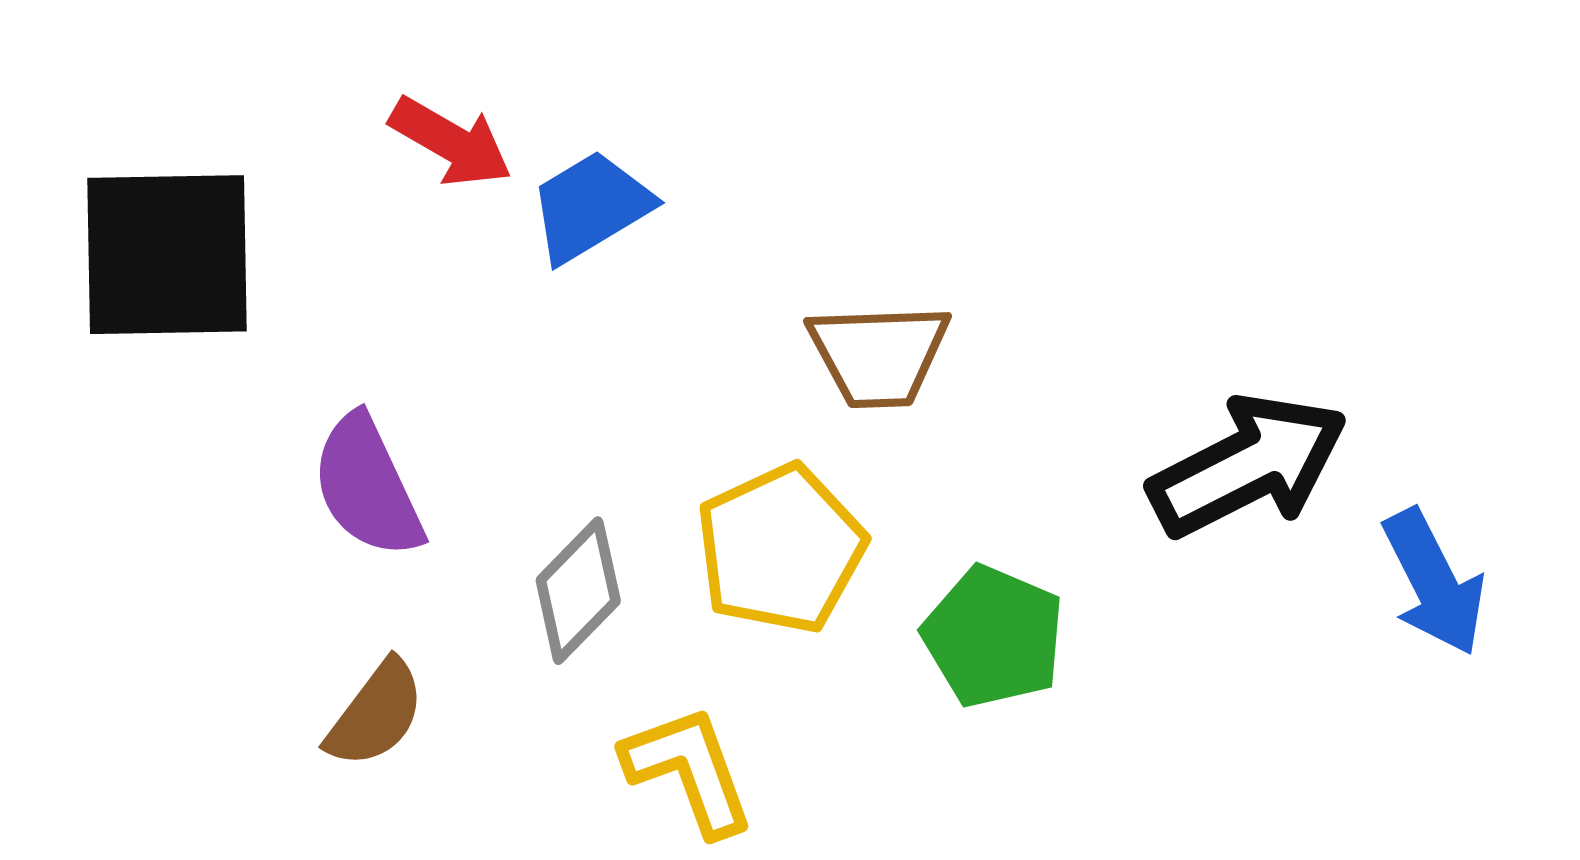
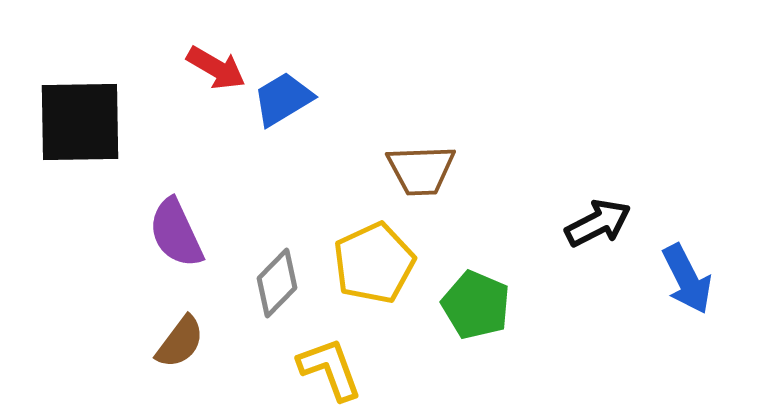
black arrow: (1248, 465) -> (598, 223), size x0.7

